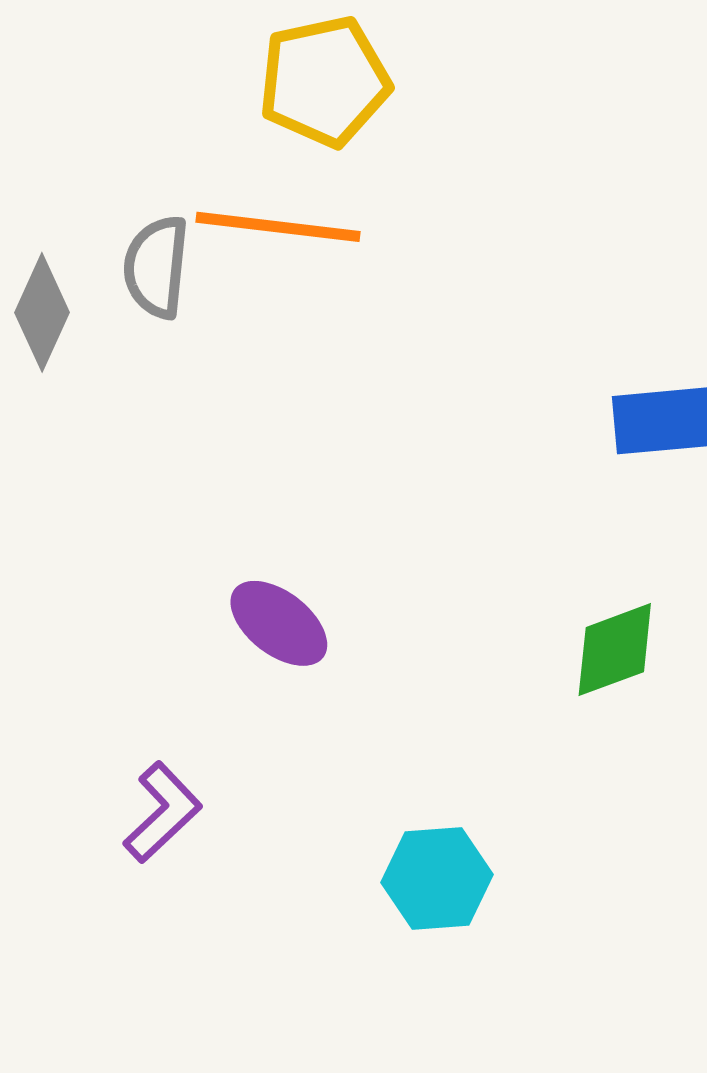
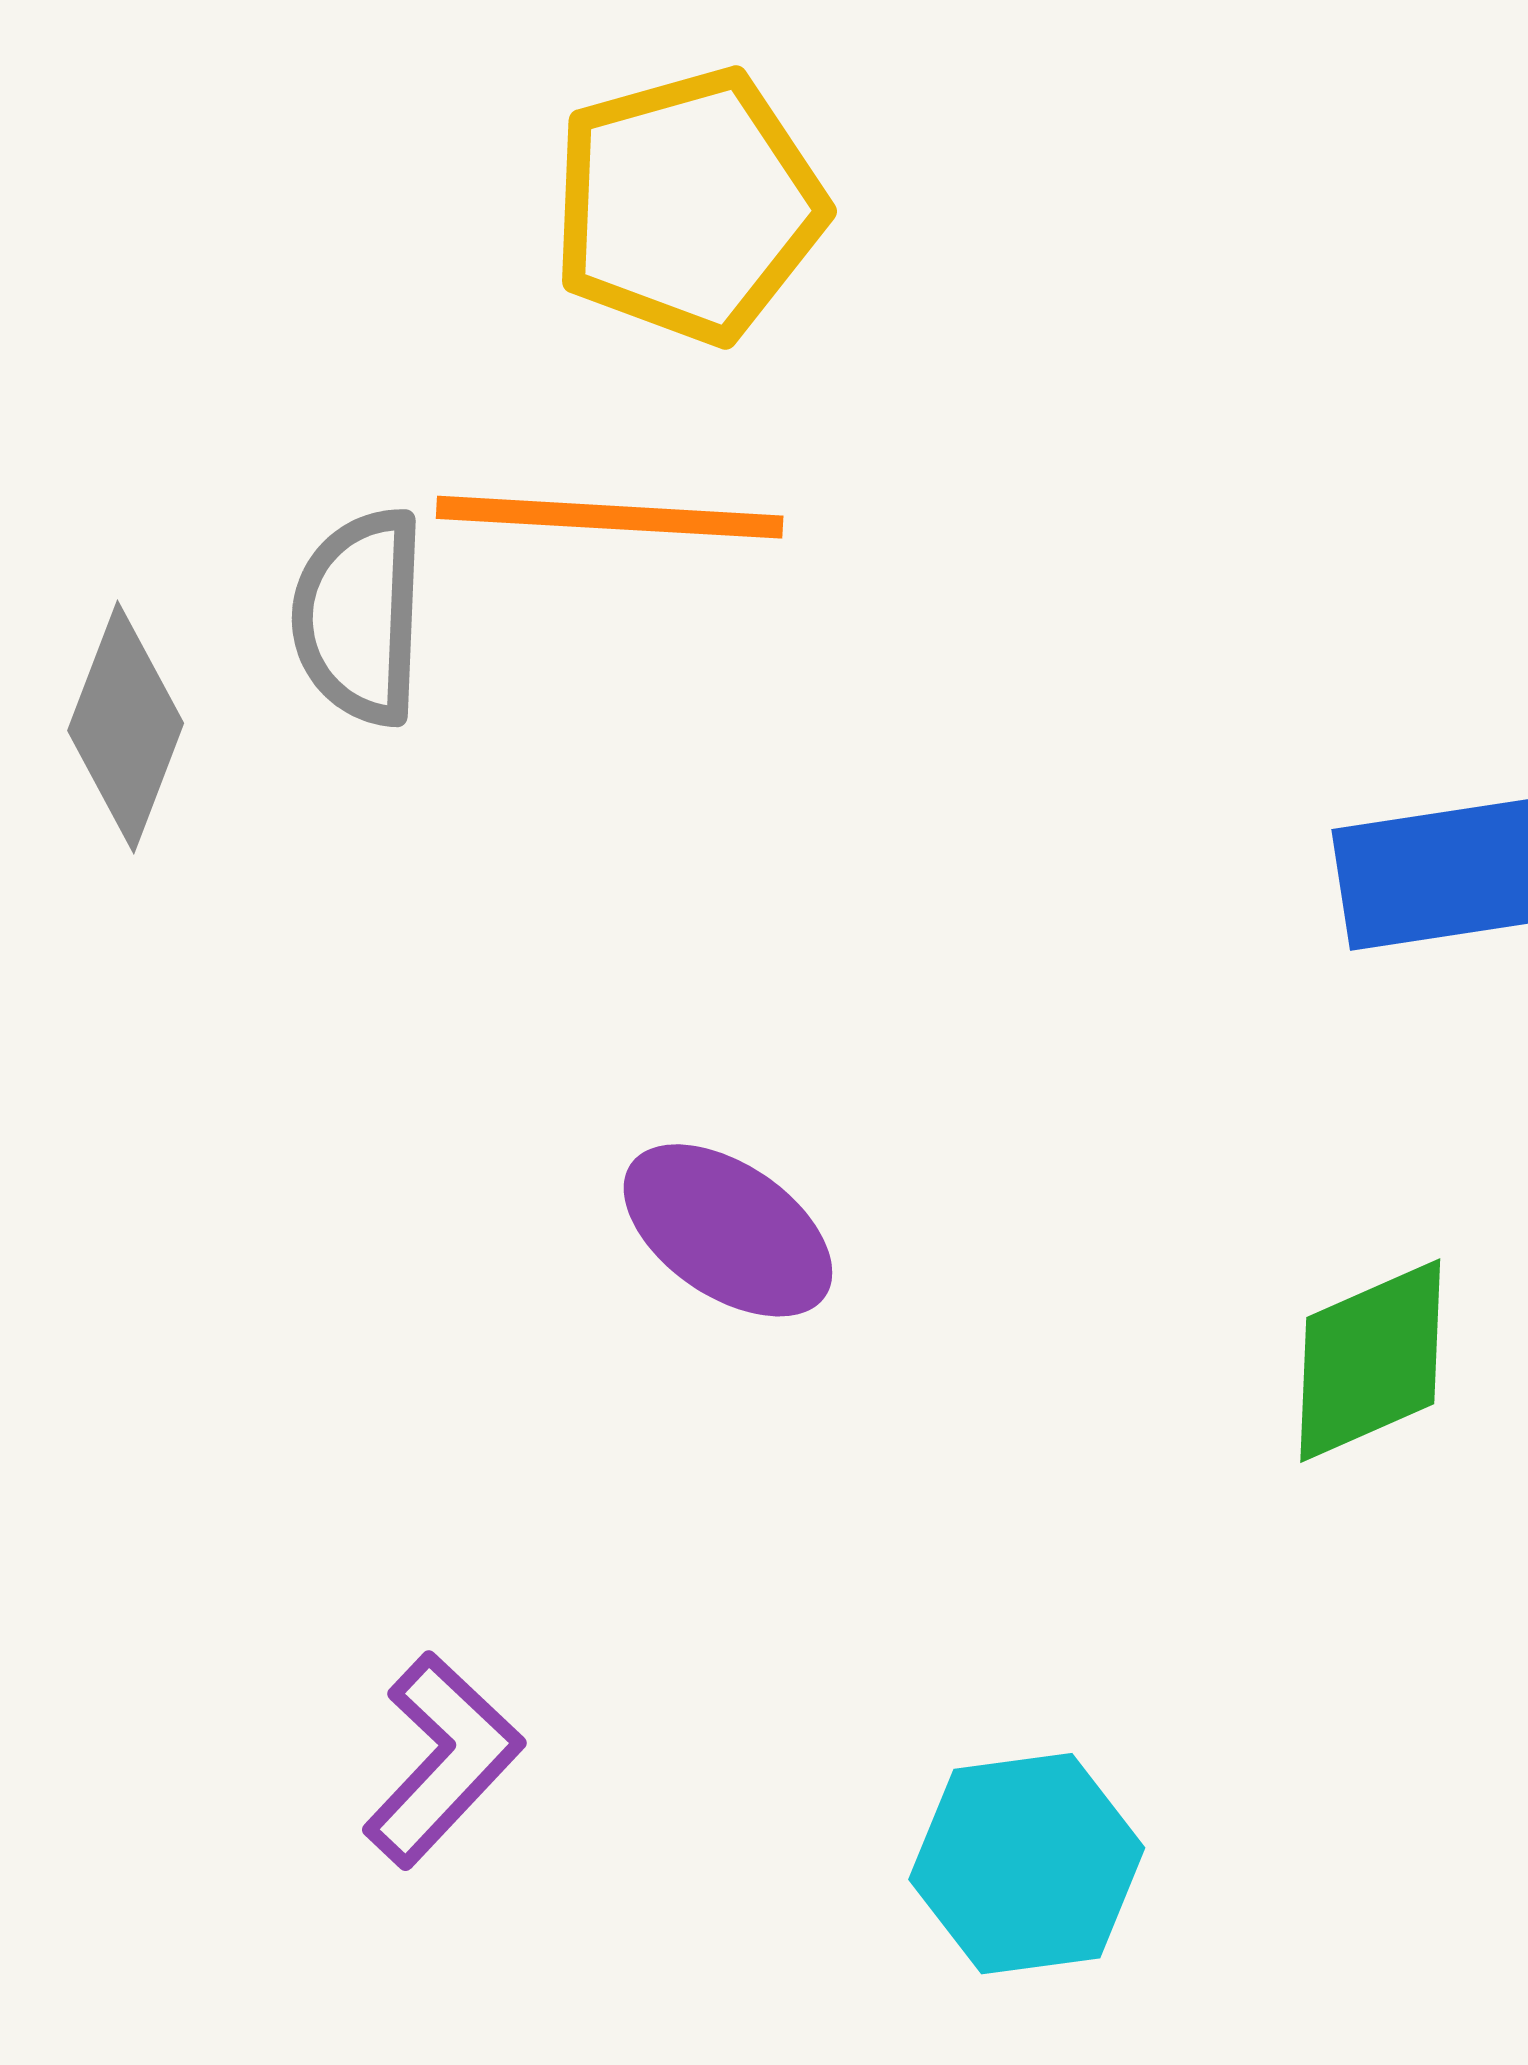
purple ellipse: (279, 623) -> (728, 1230), moved

